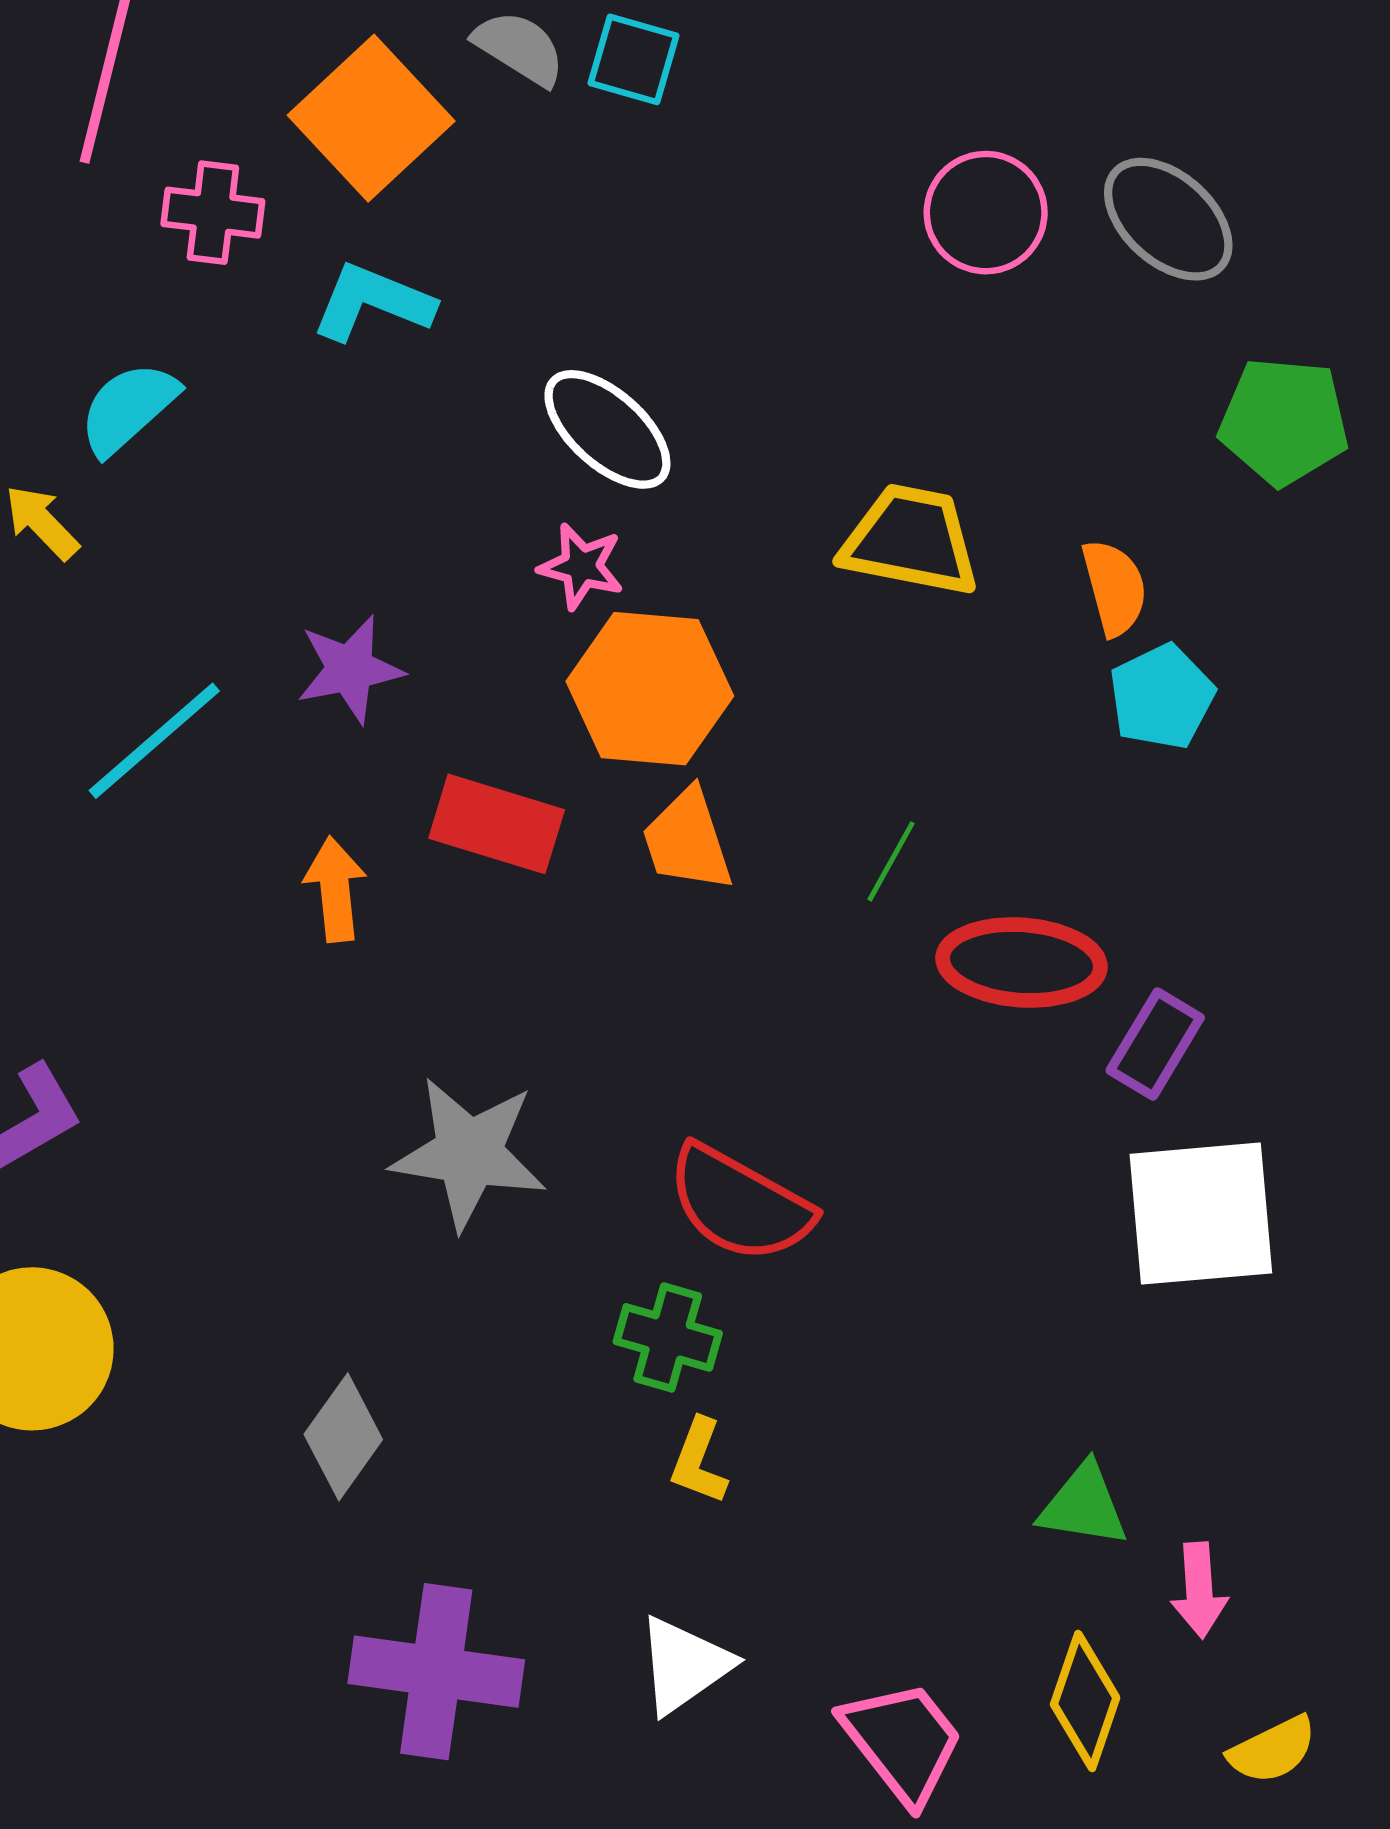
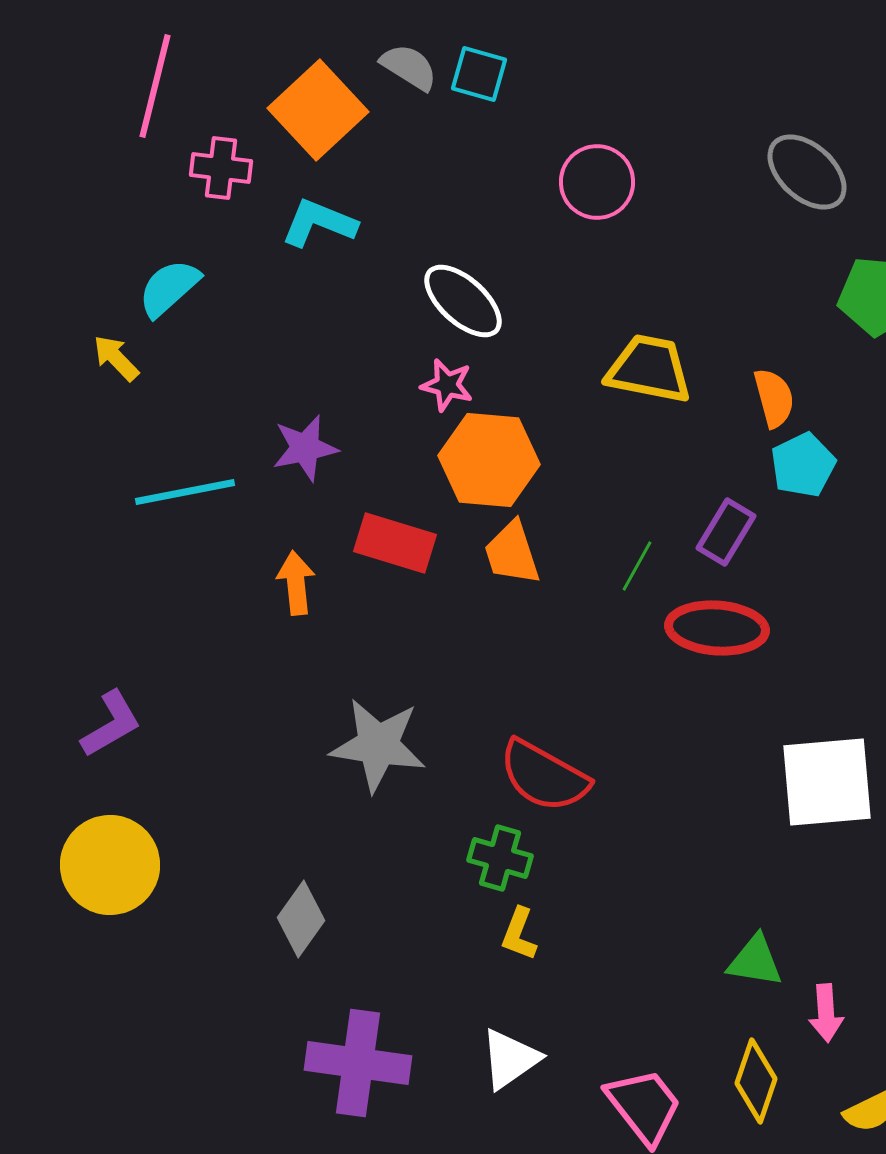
pink circle: (986, 213) -> (597, 182), moved
cyan line: (154, 741) -> (185, 492), turned 30
purple rectangle: (1155, 1044) -> (726, 532), moved

